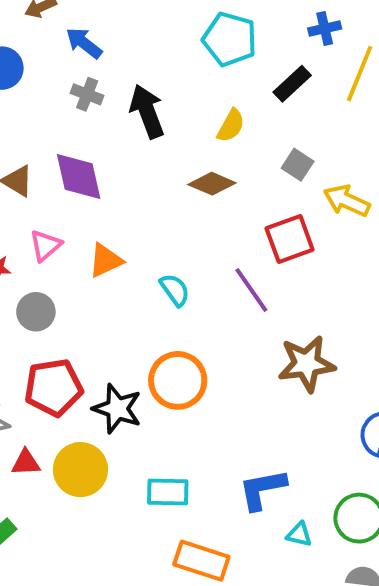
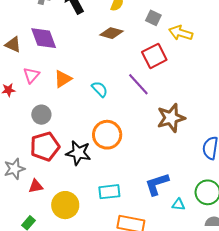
gray circle: (36, 312) -> (41, 115), moved
yellow circle: (80, 470) -> (65, 205), moved

